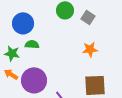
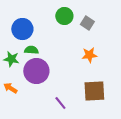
orange arrow: (11, 74) -> (10, 88), moved
purple circle: (34, 80) -> (36, 71), moved

